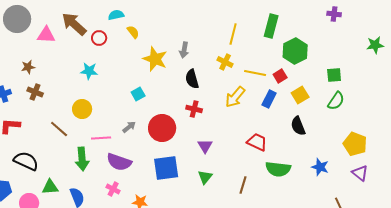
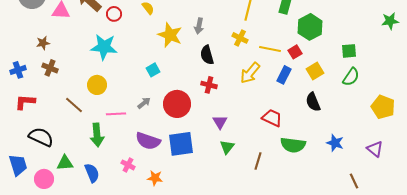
cyan star: (89, 71) -> (104, 47), size x1.5
yellow pentagon: (355, 144) -> (383, 107), moved
purple semicircle: (119, 162) -> (148, 141), moved
green triangle: (205, 177) -> (227, 147), moved

